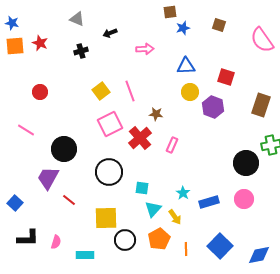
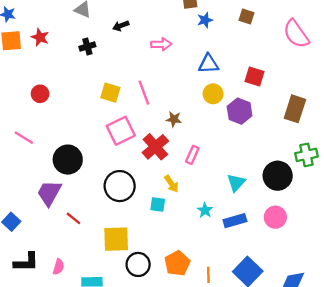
yellow square: (101, 91) -> (110, 93), turned -36
cyan triangle: (153, 209) -> (236, 183), moved
yellow arrow: (175, 217) -> (172, 184), moved

